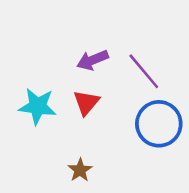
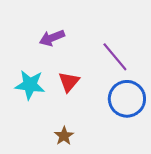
purple arrow: (93, 60) -> (52, 38), moved

